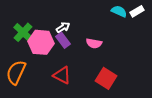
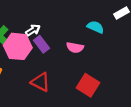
cyan semicircle: (119, 11) -> (96, 27), moved
white arrow: (63, 27) -> (33, 30), moved

